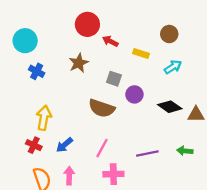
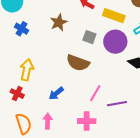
yellow rectangle: (141, 54) -> (114, 16), size x1.5
purple circle: (134, 94) -> (115, 42), moved, size x1.5
blue arrow: (64, 145) -> (56, 93), moved
pink line: (102, 148) -> (95, 93), moved

